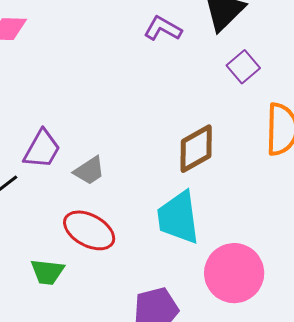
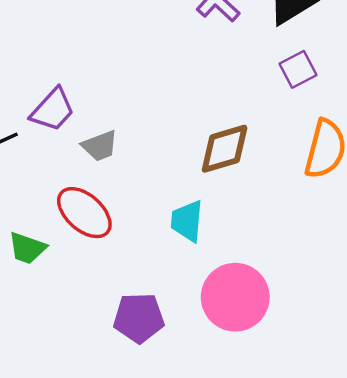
cyan trapezoid: (178, 218) -> (187, 221), size x0.7

